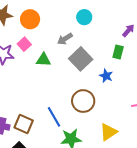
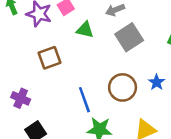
blue star: (106, 76) -> (157, 82), moved
brown square: (24, 124) -> (50, 58), moved, turned 36

